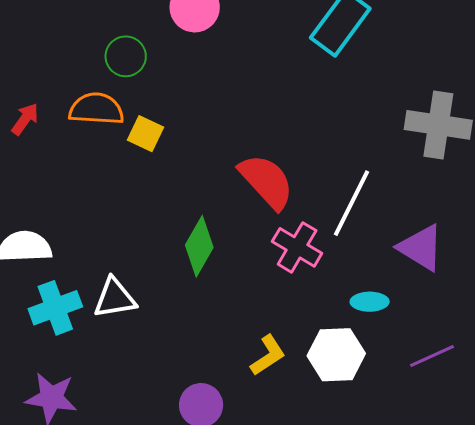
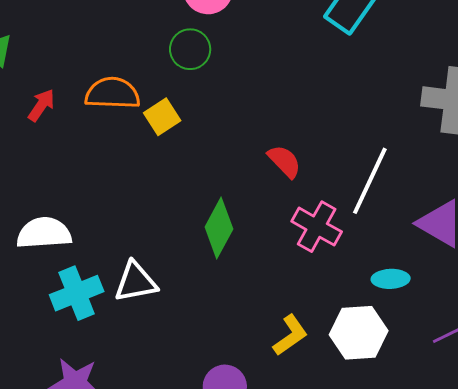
green circle: (126, 56) -> (190, 49), moved
yellow square: (145, 134) -> (162, 117), turned 33
red semicircle: (266, 181) -> (284, 161), size x0.6

